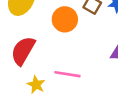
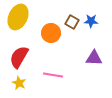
yellow star: (36, 85) -> (19, 83), moved

